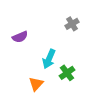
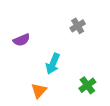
green cross: (67, 73) -> (87, 85), moved

